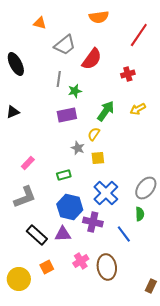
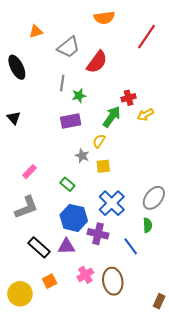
orange triangle: (40, 23) -> (36, 31), moved, turned -32
red cross: (128, 74) -> (129, 98), moved
black triangle: (13, 112) -> (14, 118), turned -48
green rectangle: (64, 175) -> (67, 184), turned 56

